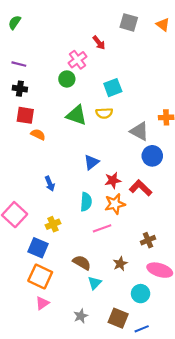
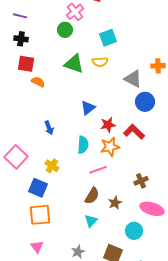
yellow cross: (53, 224) -> (52, 166), turned -32
brown semicircle: (82, 263) -> (92, 196), moved, turned 90
orange square: (40, 276) -> (40, 215), turned -30
pink triangle: (42, 303) -> (37, 247), moved, turned -32

